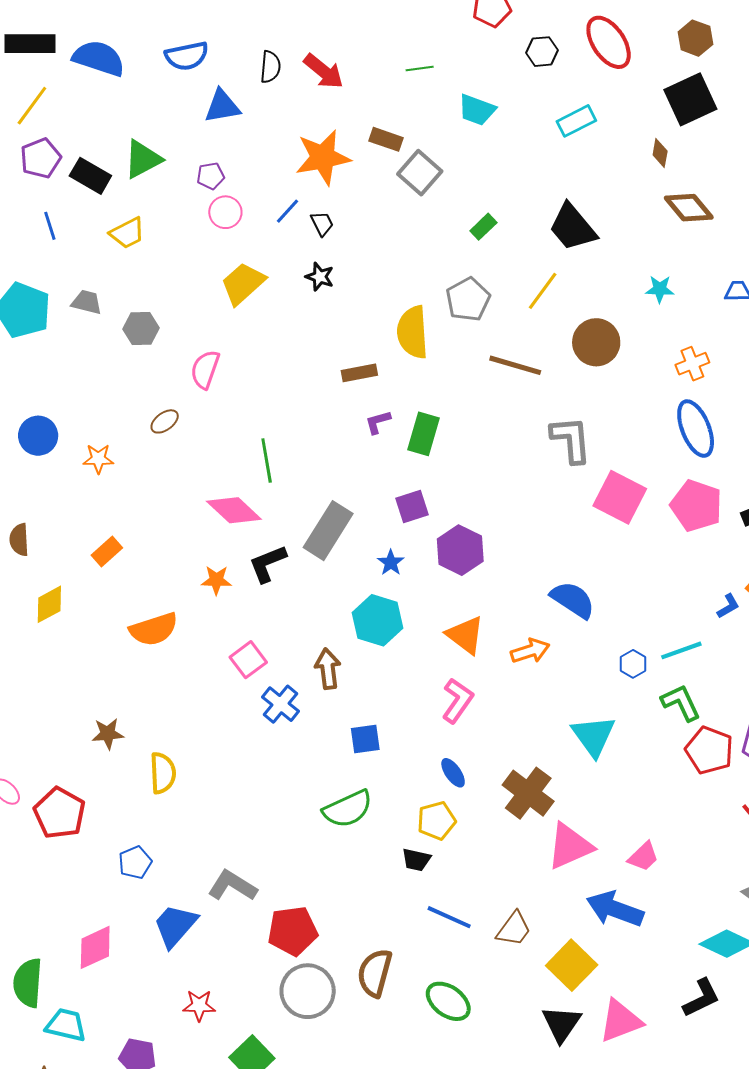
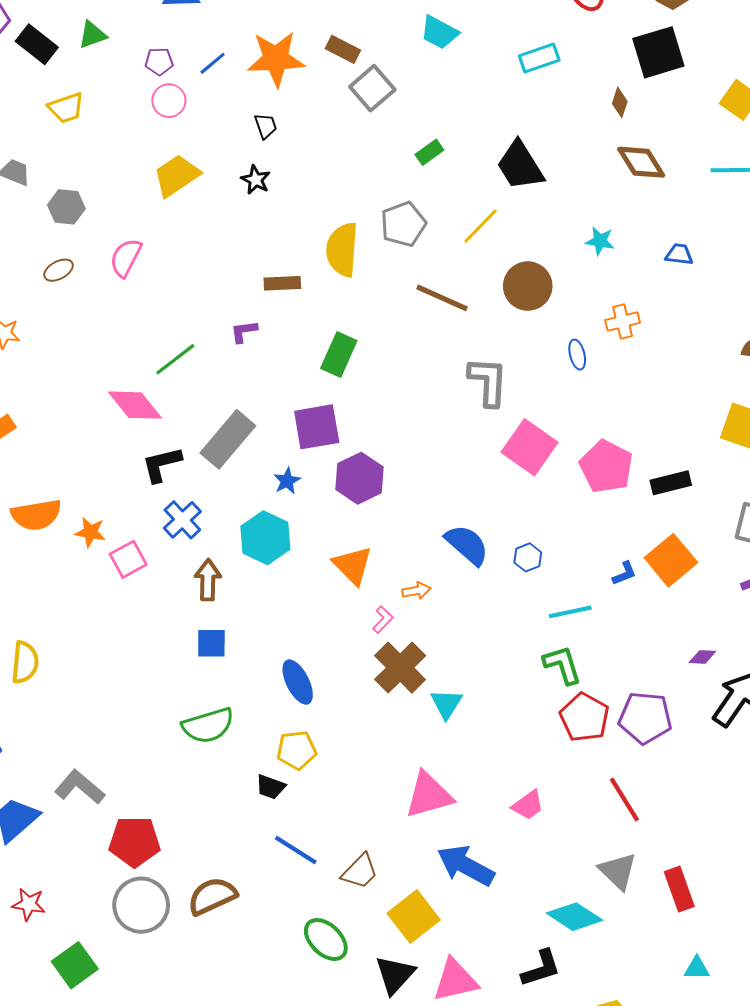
green triangle: (143, 159) -> (92, 35), size x0.7
blue line: (287, 211) -> (213, 63), moved
brown ellipse: (165, 421) -> (59, 270), moved
purple L-shape: (378, 422) -> (244, 331), moved
blue ellipse: (696, 429) -> (577, 355), moved, size x0.5
green line: (267, 461) -> (175, 359), turned 54
purple square: (412, 506) -> (317, 427), size x1.4
orange star: (216, 580) -> (90, 532), moved
orange arrow: (530, 651) -> (416, 591), size x0.7
blue hexagon: (633, 664) -> (528, 557), moved
pink L-shape: (458, 700) -> (383, 620), moved, size x0.6
blue cross: (281, 704) -> (182, 520), moved
cyan triangle: (593, 736) -> (446, 704), moved, size x0.7
blue square: (365, 739) -> (211, 643), moved
blue ellipse: (453, 773) -> (298, 682), moved, size x1.4
brown cross: (528, 793) -> (400, 668), moved
pink trapezoid: (643, 857) -> (528, 805), moved
brown semicircle: (375, 973) -> (212, 896), turned 42
green ellipse: (448, 1001) -> (326, 940), moved

